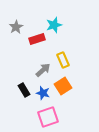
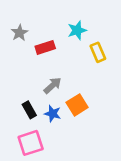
cyan star: (54, 25) -> (77, 30), moved
yellow rectangle: (63, 60) -> (98, 52), moved
pink square: (48, 117) -> (31, 143), moved

